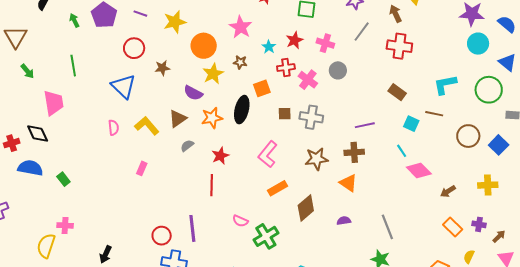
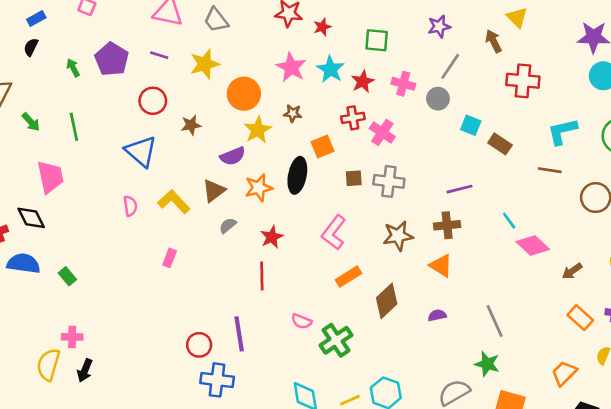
red cross: (399, 46) -> (523, 81), moved
cyan star: (269, 47) -> (330, 69), moved, size x1.5
gray circle: (338, 70) -> (438, 99), moved
green arrow: (27, 71) -> (31, 122), moved
purple semicircle: (193, 93) -> (233, 156), turned -48
cyan square: (411, 124) -> (471, 125), moved
black arrow: (106, 254) -> (85, 370), moved

